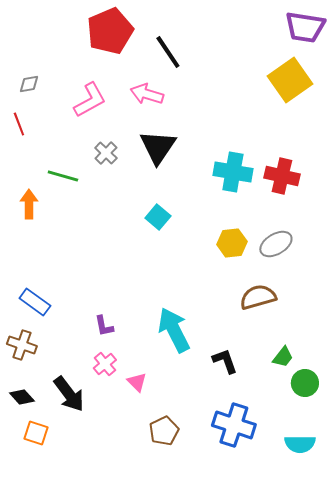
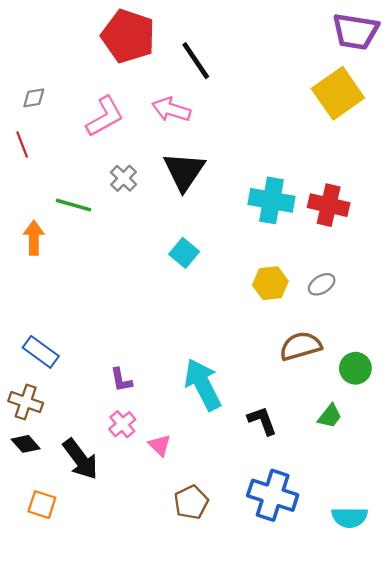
red pentagon: (110, 31) -> (128, 36), turned -30
gray ellipse: (276, 244) -> (322, 284), size x0.7
green circle: (305, 383) -> (355, 368), moved
black diamond: (22, 397) -> (26, 444), moved

